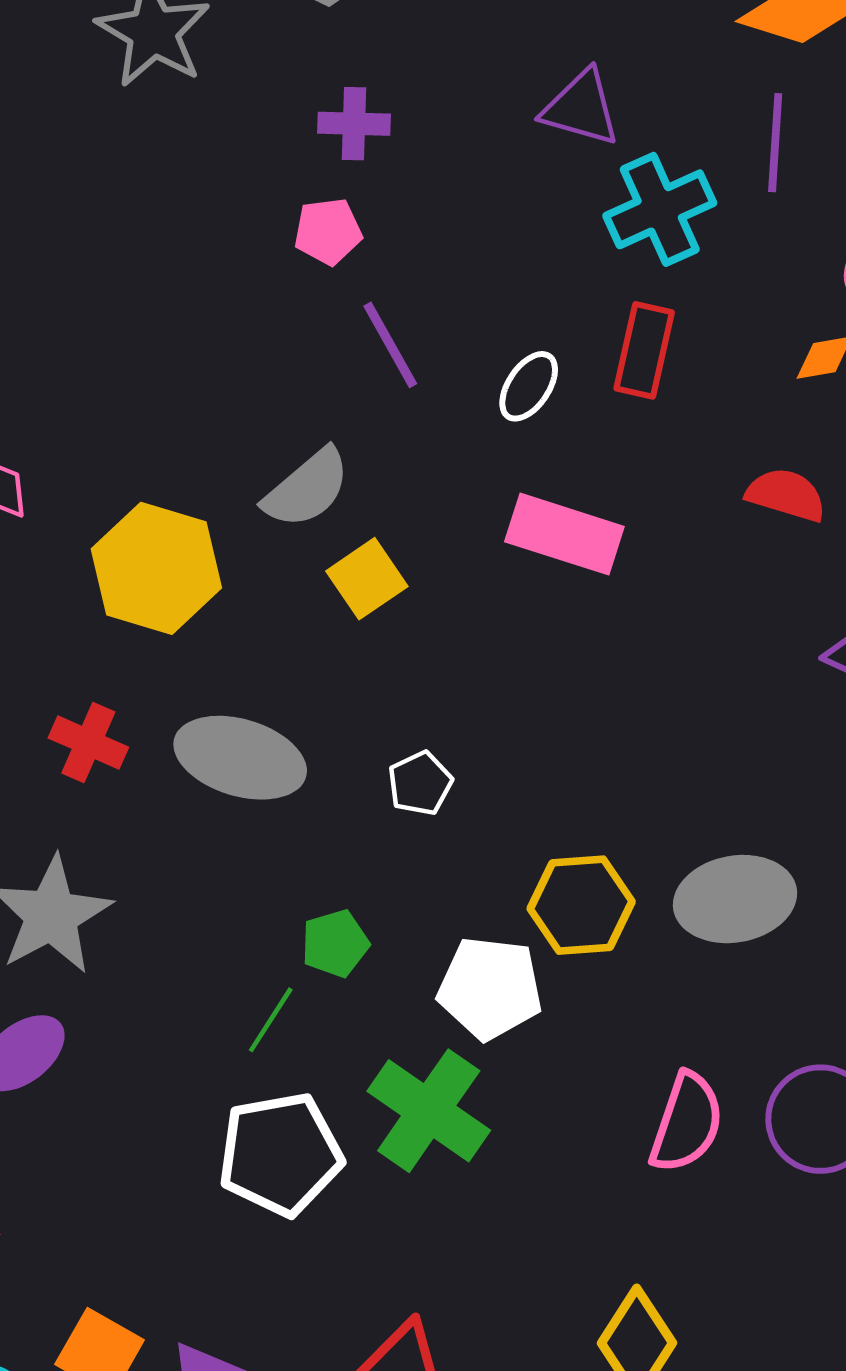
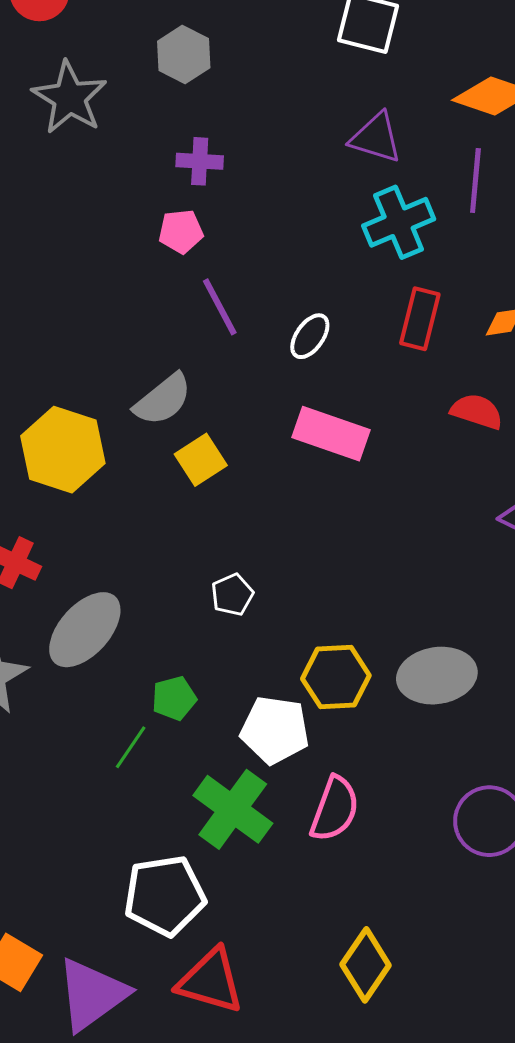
purple triangle: (581, 108) -> (376, 138), moved
red rectangle: (644, 350) -> (420, 319), moved
gray ellipse: (240, 758) -> (85, 630), moved, turned -66
pink semicircle: (687, 1123) -> (335, 809), moved
white pentagon: (280, 1154) -> (165, 896), moved

